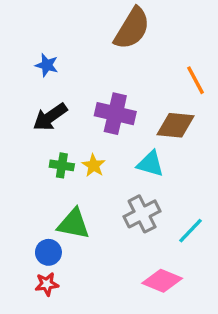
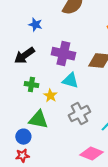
blue star: (47, 65) -> (35, 25), moved
cyan triangle: (150, 164) -> (70, 81), moved
yellow star: (94, 165) -> (50, 96), moved

